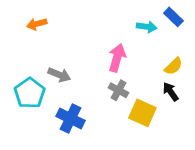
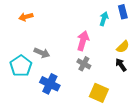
blue rectangle: (173, 17) -> (123, 12), turned 32
cyan arrow: (147, 27) -> (104, 19), turned -80
yellow square: (142, 113) -> (99, 93), moved

